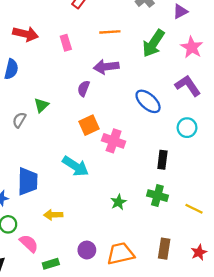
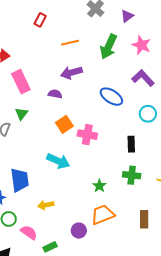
pink rectangle: (66, 43) -> (21, 82), moved, size x1.6
purple semicircle: (84, 88) -> (55, 94), turned 88
orange trapezoid: (120, 254) -> (103, 215), moved

